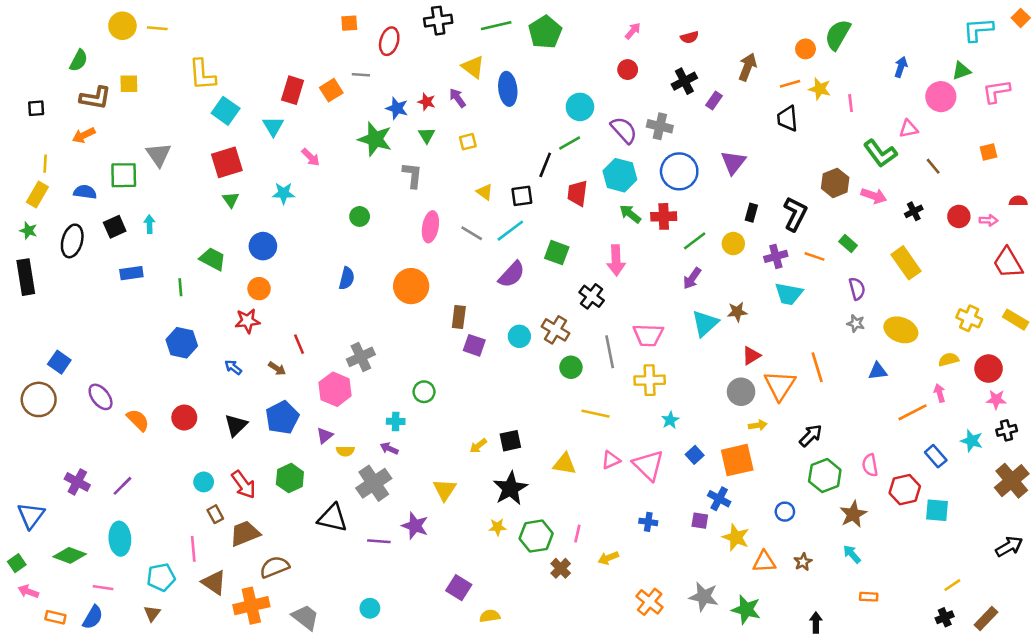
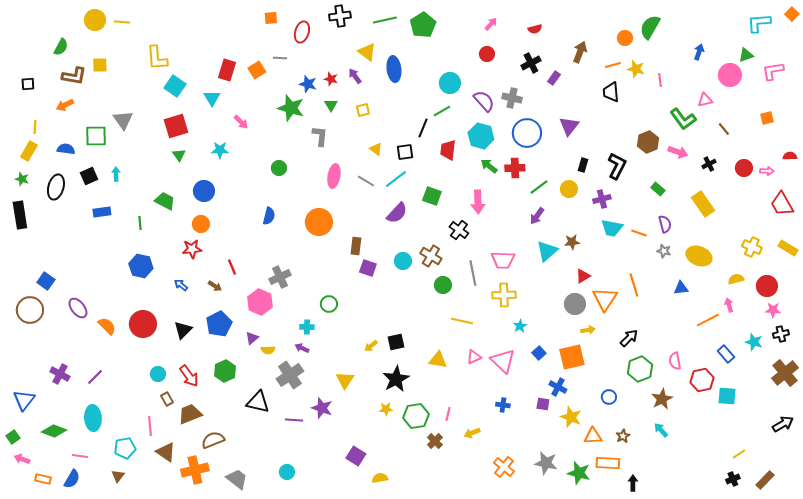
orange line: (815, 256) -> (639, 233), moved
red circle: (184, 418) -> (143, 324), size x1.4
orange rectangle: (869, 597) -> (608, 463), moved, size x1.6

